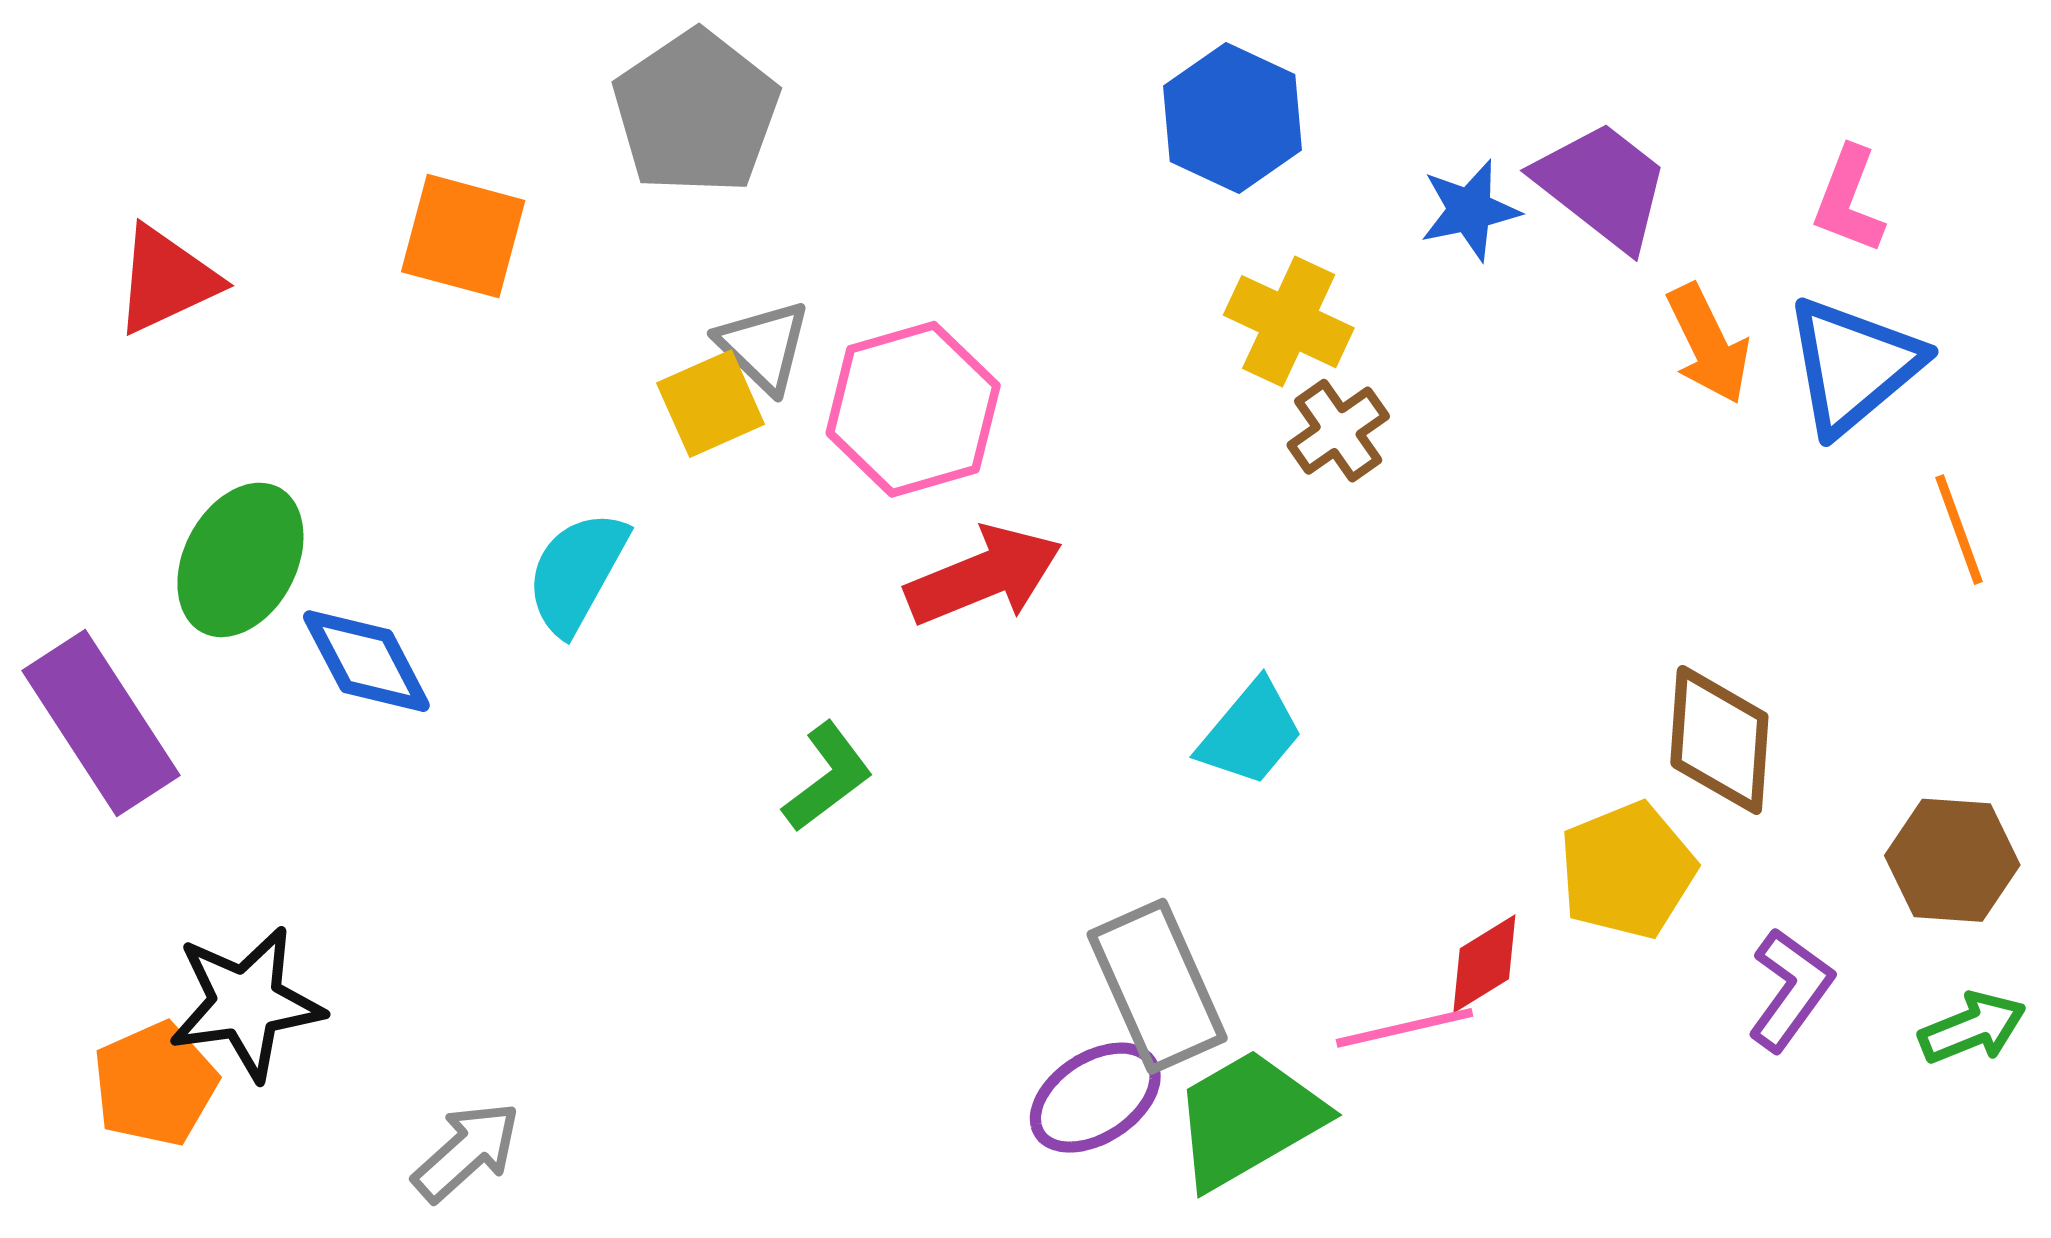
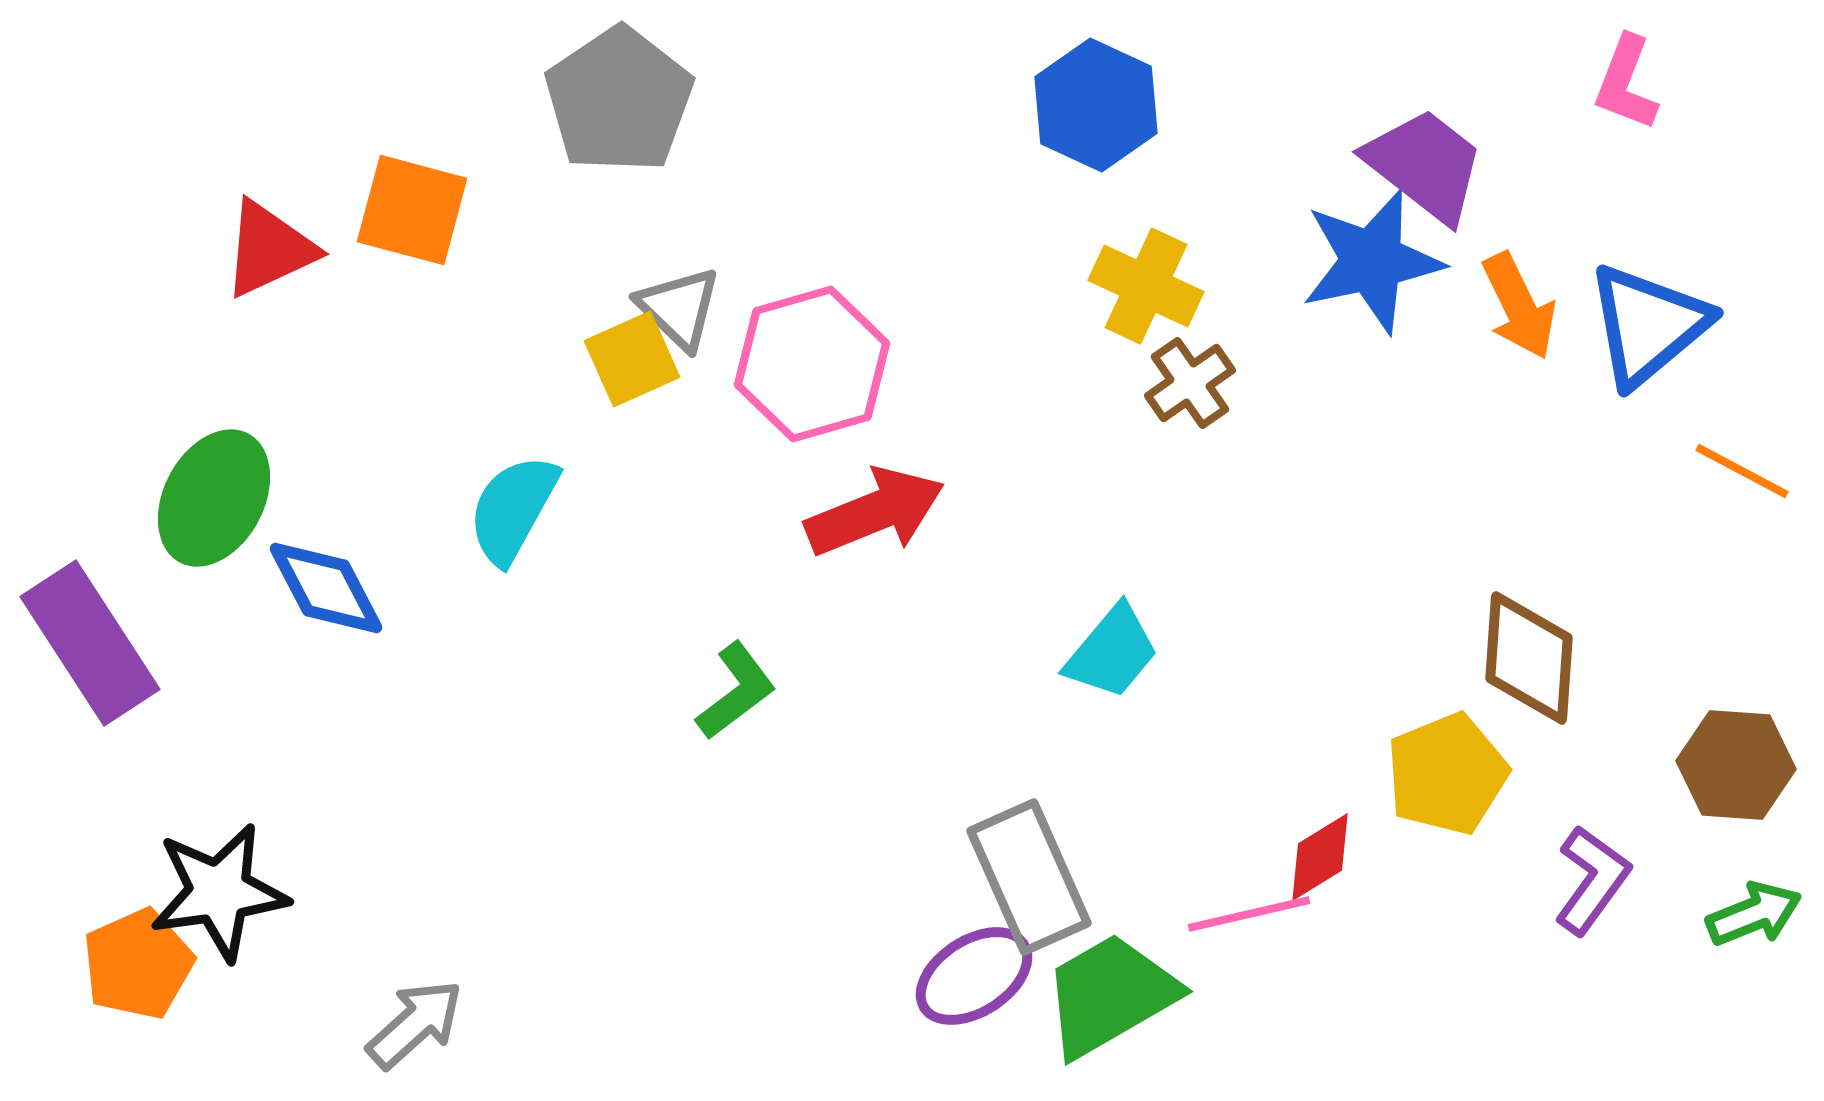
pink L-shape: (1849, 200) -> (1626, 83), moved
blue star: (1470, 210) -> (1372, 261), moved, size x1.6
red triangle: (166, 280) -> (269, 249), moved
orange line: (1959, 530) -> (1742, 471), turned -42

